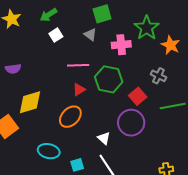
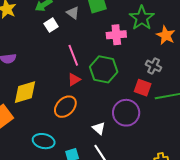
gray triangle: (90, 35) -> (73, 13), moved
pink line: (78, 65) -> (73, 55), turned 70
red square: (138, 96) -> (143, 88), moved, turned -30

